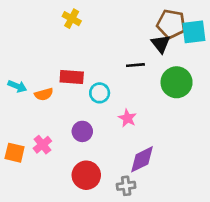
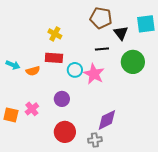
yellow cross: (72, 19) -> (55, 34), moved
brown pentagon: (171, 24) -> (101, 18), moved
pink star: (127, 118) -> (94, 74), moved, size x1.5

